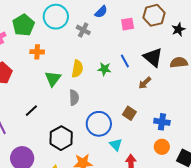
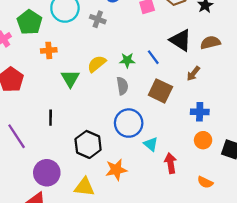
blue line: (125, 61) -> (153, 57), moved
yellow semicircle: (77, 69) -> (97, 64), turned -132
brown arrow: (145, 83) -> (193, 74), moved
gray semicircle: (74, 98) -> (122, 86), moved
black line: (31, 111) -> (51, 118), turned -40
brown square: (129, 113) -> (160, 91), moved, size x1.5

